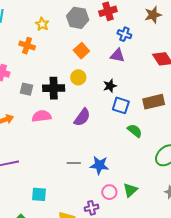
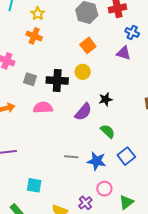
yellow star: (42, 24) -> (38, 14), moved
black star: (110, 86) -> (106, 99), moved
blue square: (121, 105) -> (126, 156), moved, turned 30
green semicircle: (135, 131) -> (108, 131), moved
green triangle: (130, 190) -> (126, 202), moved
purple cross: (91, 208) -> (85, 203), turned -32

